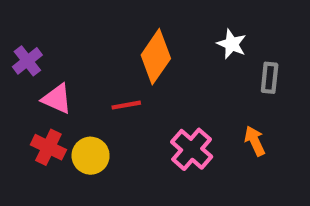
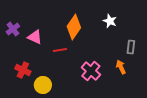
gray rectangle: (270, 78) -> (131, 47), moved
pink triangle: (57, 99) -> (35, 37), moved
yellow circle: (91, 156) -> (43, 85), moved

